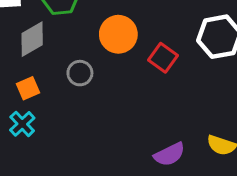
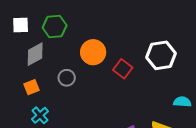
cyan cross: (22, 124) -> (40, 115), moved

